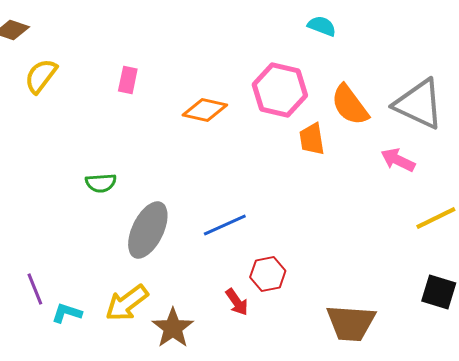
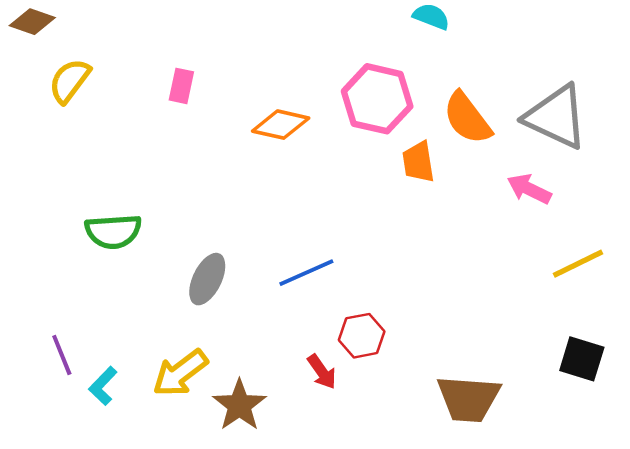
green semicircle: (101, 183) -> (113, 231), moved, size x1.4
gray ellipse: (148, 230) -> (207, 279), size x0.7
cyan L-shape: (67, 313) -> (103, 386), turned -64

